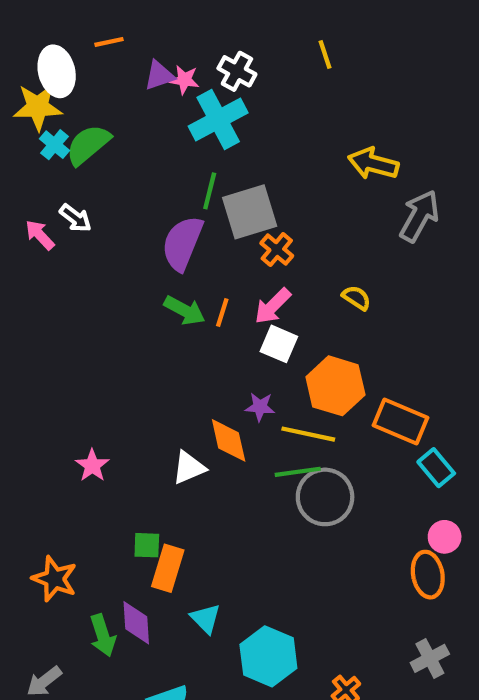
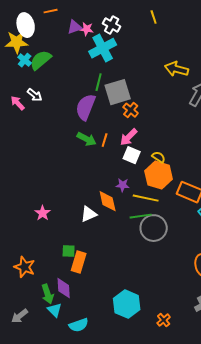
yellow semicircle: (356, 298) -> (159, 157), moved
cyan triangle: (205, 619) -> (55, 310), moved

